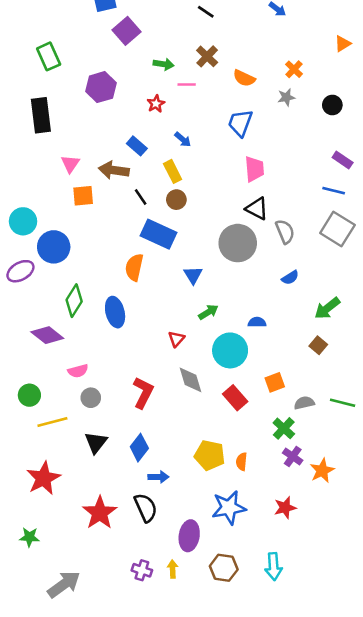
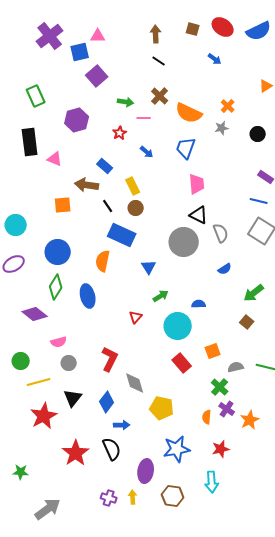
orange semicircle: (244, 78) -> (189, 113), size x1.5
blue arrow: (183, 140) -> (147, 152), moved
pink triangle: (70, 164) -> (55, 159), moved, turned -42
blue circle: (54, 247) -> (58, 252), moved
gray diamond: (190, 380) -> (135, 383), moved
orange semicircle: (242, 462) -> (207, 417), moved
red star: (43, 478) -> (44, 416), moved
cyan arrow: (274, 566) -> (212, 482), moved

